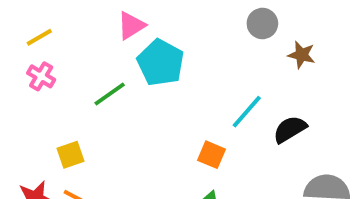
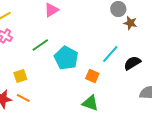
brown star: (302, 55) -> (130, 23), moved
cyan pentagon: (161, 63) -> (66, 58), moved

